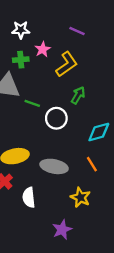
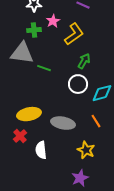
white circle: (56, 118) -> (78, 84), moved
purple star: (62, 230) -> (80, 178), moved

